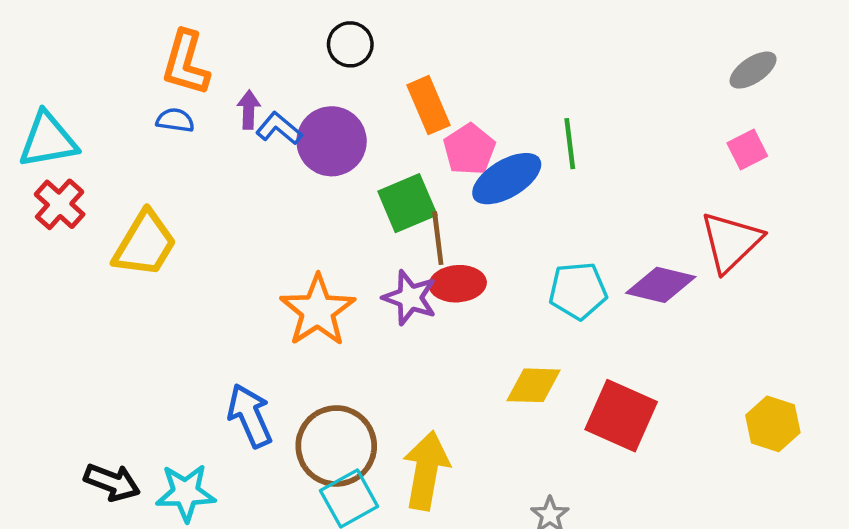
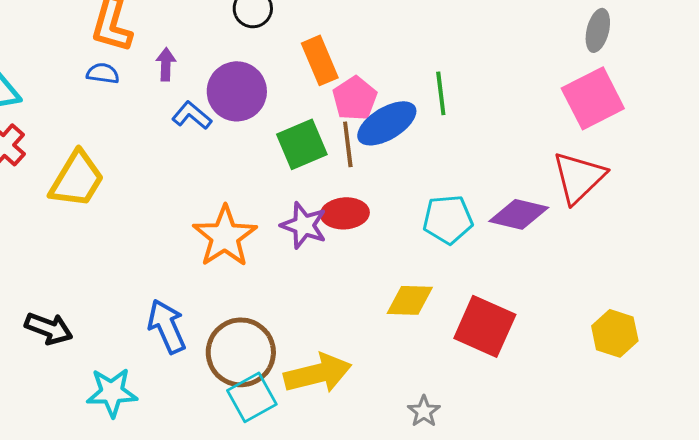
gray ellipse: (753, 70) -> (598, 30), turned -42
blue L-shape: (279, 128) -> (192, 115), moved
pink square: (747, 149) -> (593, 98), size x1.8
brown line: (438, 238) -> (348, 144), moved
yellow arrow: (426, 471) -> (318, 373), turned 66
black arrow: (112, 482) -> (49, 328), moved

